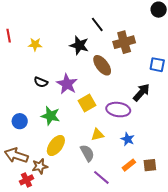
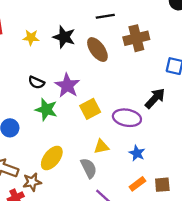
black line: (97, 24) -> (105, 16), turned -63
black star: (79, 45) -> (64, 37), moved
brown ellipse: (102, 65) -> (97, 50), moved
green star: (50, 116) -> (46, 110), moved

